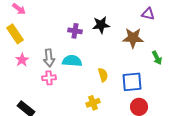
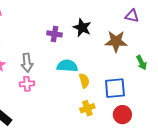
black star: (101, 25) -> (82, 28), turned 30
cyan semicircle: (72, 61) -> (67, 66), moved
yellow cross: (93, 103) -> (87, 108), moved

